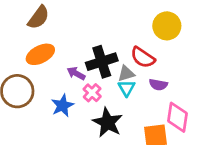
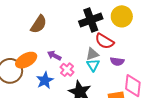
brown semicircle: (38, 17) -> (39, 24), moved
orange ellipse: (40, 54) -> (26, 60), moved
black cross: (102, 62) -> (91, 20), moved

